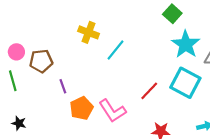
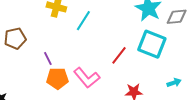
purple line: (63, 86) -> (48, 58), moved
orange pentagon: (81, 108) -> (57, 78), turned 30

